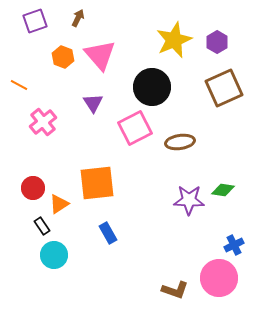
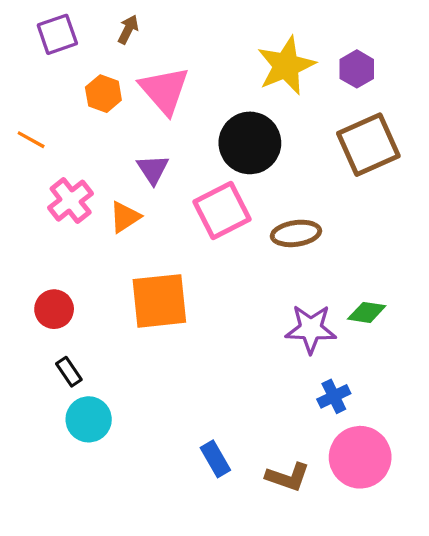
orange triangle: (59, 204) -> (125, 217), moved
blue rectangle: (108, 233) -> (215, 459), moved
blue cross: (234, 245) -> (334, 396), moved

